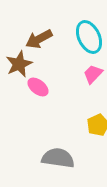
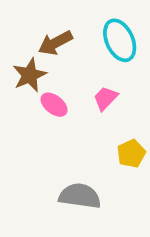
pink trapezoid: (93, 74) -> (105, 98), moved

